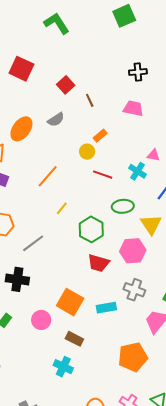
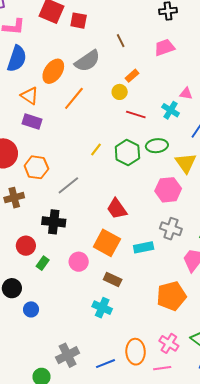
red square: (66, 85) -> (79, 21), moved, turned -36
pink trapezoid: (133, 108) -> (165, 47), turned -30
gray semicircle: (56, 120) -> (87, 61), size x1.5
orange line: (48, 176) -> (74, 98), moved
green hexagon: (91, 229) -> (127, 153), moved
red trapezoid: (98, 263) -> (117, 209), moved, turned 40

